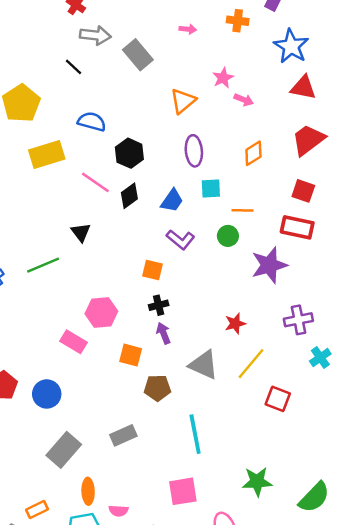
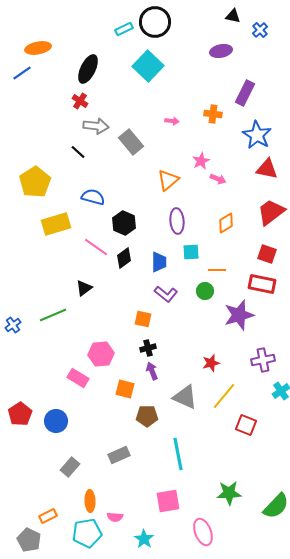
blue trapezoid: (172, 201) -> (159, 262), turned -35
black triangle: (81, 232) -> (84, 288), turned 30
gray rectangle: (64, 450) -> (70, 467), size x0.7

